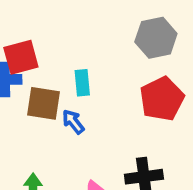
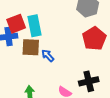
cyan rectangle: (82, 83) -> (35, 26), moved, size x1.5

